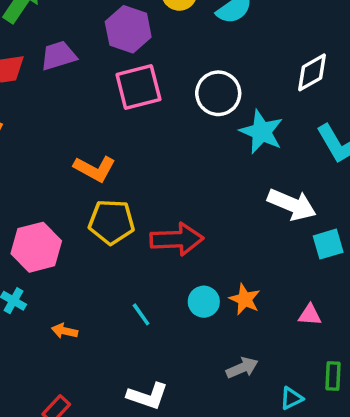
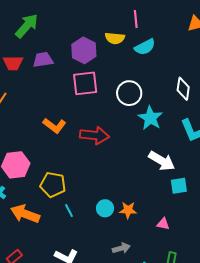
white diamond: (312, 72) -> (183, 89), turned -60
yellow pentagon: (111, 222) -> (53, 185), moved
red arrow: (177, 239) -> (94, 135), moved
orange star: (245, 299) -> (128, 210), turned -30
orange arrow: (65, 331) -> (25, 214), size x2.0

